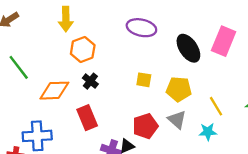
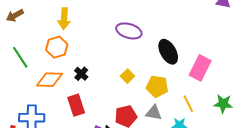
pink rectangle: (224, 41) -> (200, 68), moved
orange hexagon: (83, 49) -> (57, 47), moved
yellow square: (144, 80) -> (127, 76), turned 32
gray triangle: (177, 120) -> (154, 113), turned -36

